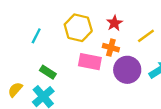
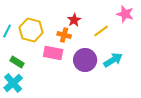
yellow hexagon: (78, 28) -> (31, 30), moved
orange cross: (111, 48) -> (64, 35), moved

